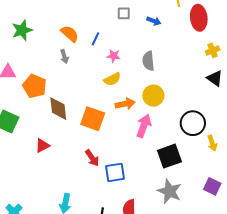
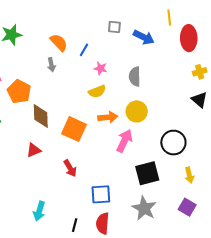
blue arrow: (154, 21) -> (144, 37), size x1.5
yellow arrow: (212, 143) -> (189, 175), moved
red triangle: (42, 146) -> (34, 150), moved
blue square: (115, 172) -> (101, 194), moved

